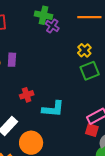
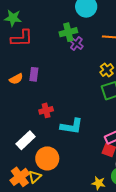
green cross: (43, 15) -> (68, 32), turned -30

